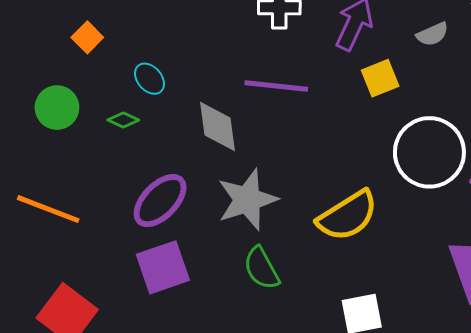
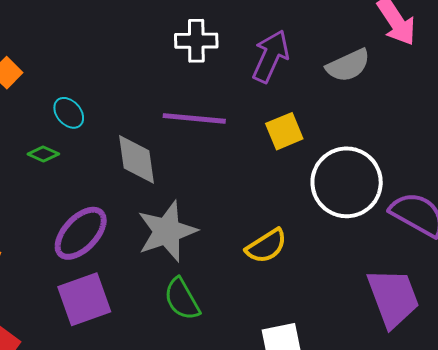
gray semicircle: (432, 34) -> (348, 65), size x1.4
yellow square: (380, 78) -> (284, 131), moved
yellow semicircle: (348, 216) -> (266, 246), size x0.7

